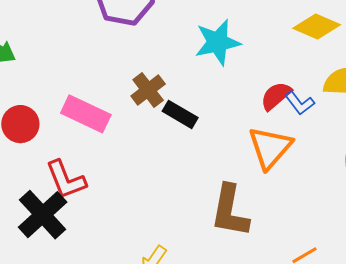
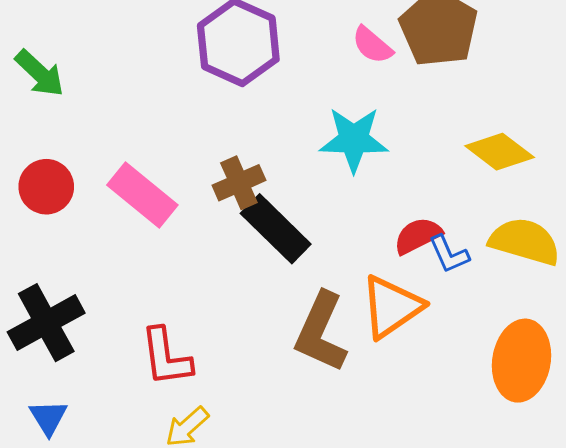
black rectangle: (180, 114) -> (276, 229), size x1.4
red L-shape: (66, 180) -> (166, 357), moved
brown L-shape: (230, 211) -> (321, 332), moved

